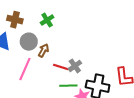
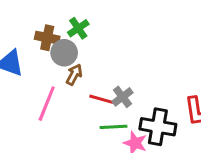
brown cross: (15, 20) -> (47, 38), moved
gray circle: (29, 42) -> (64, 53), moved

